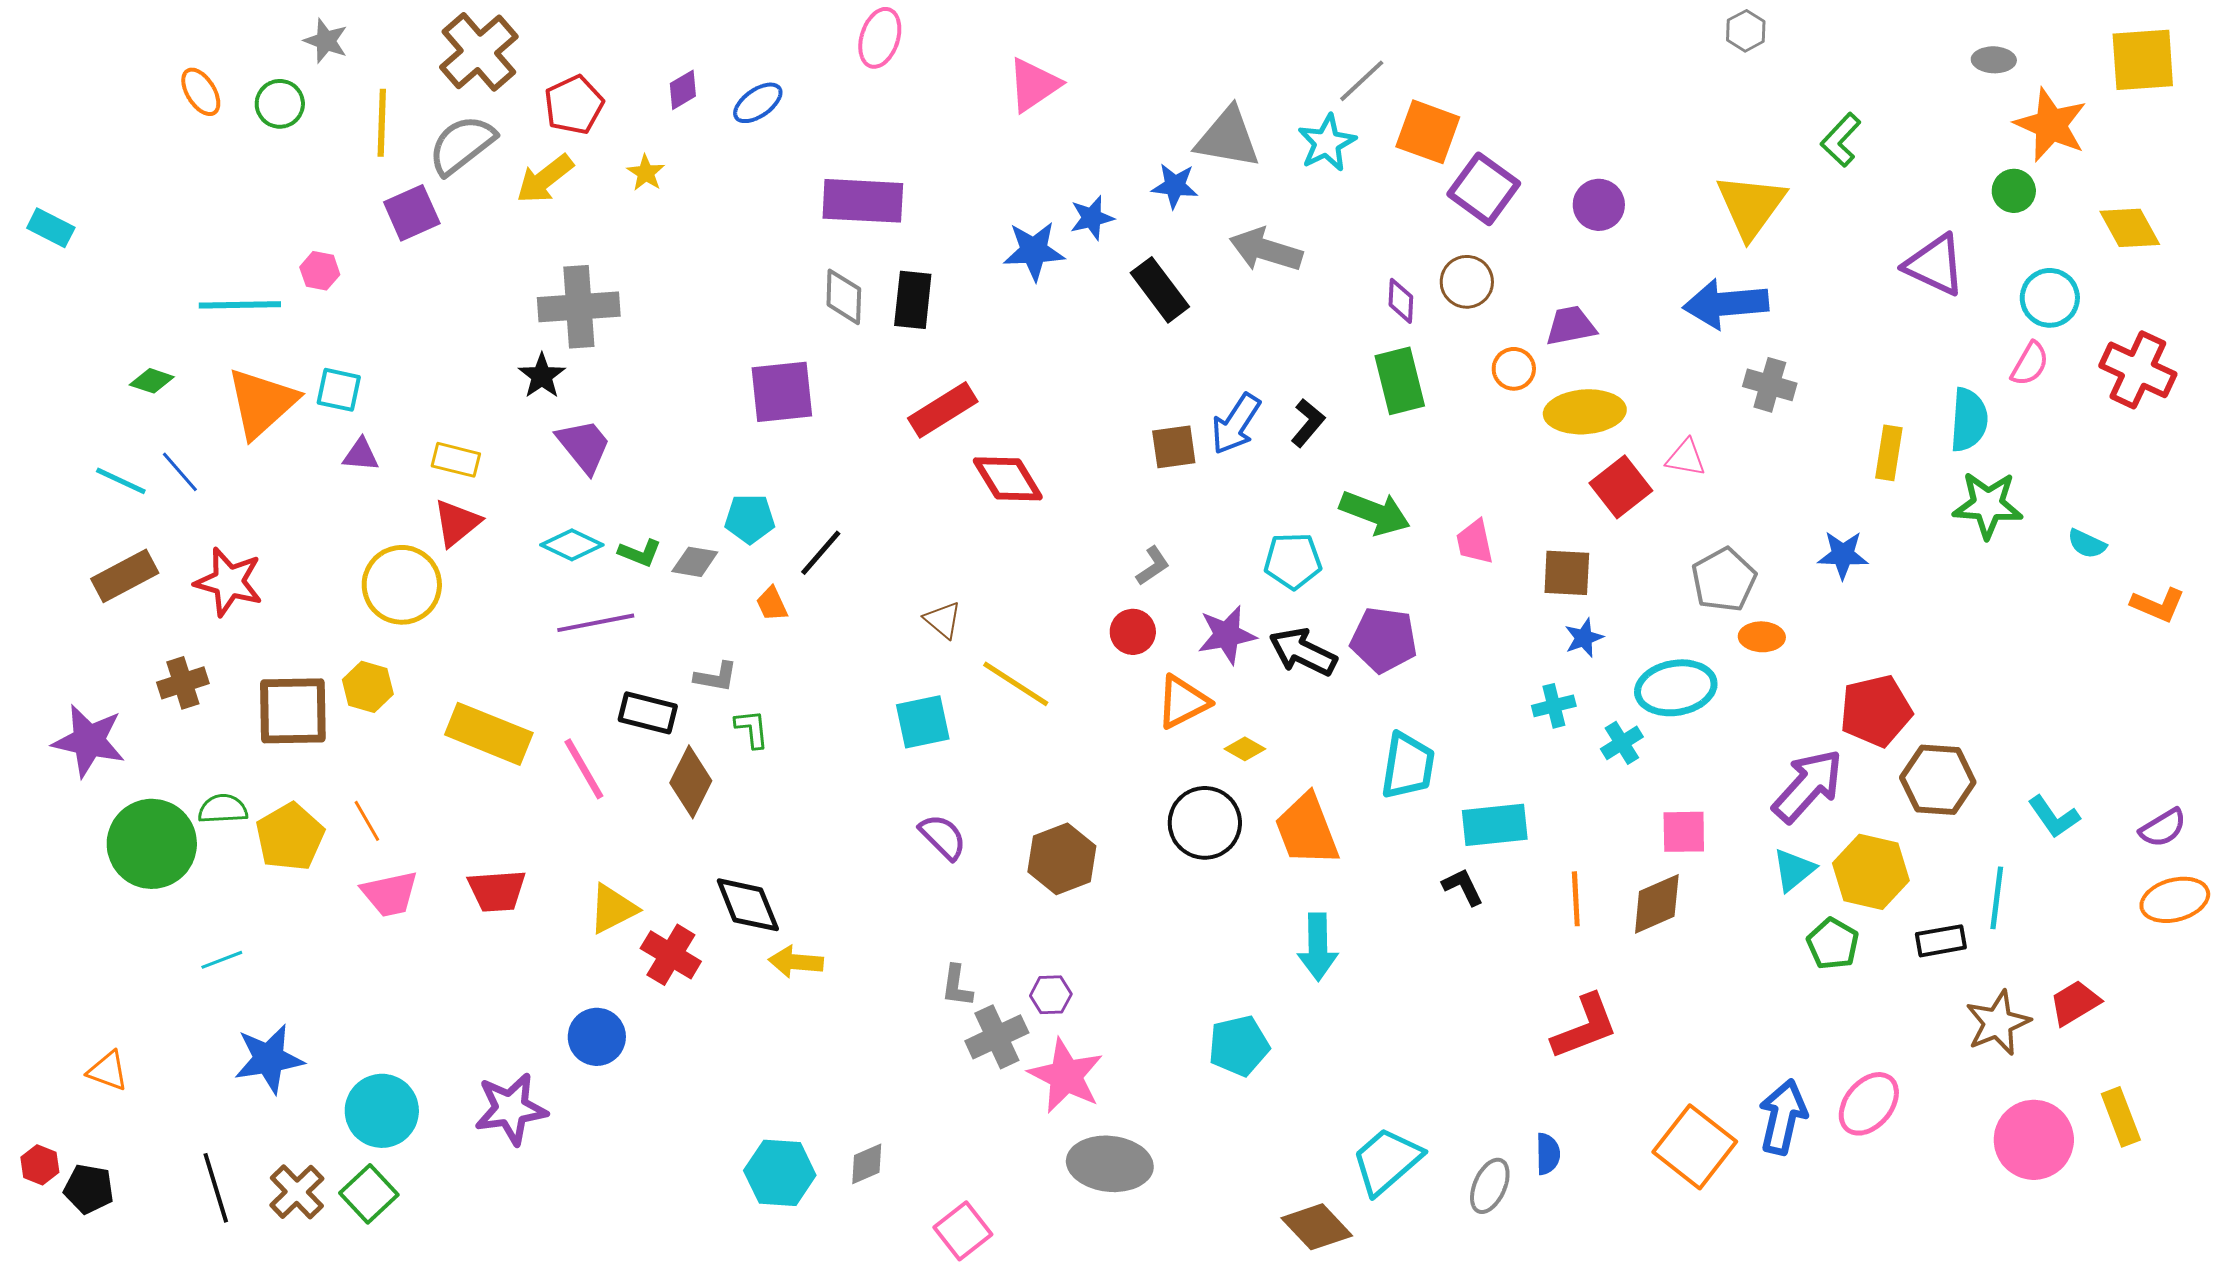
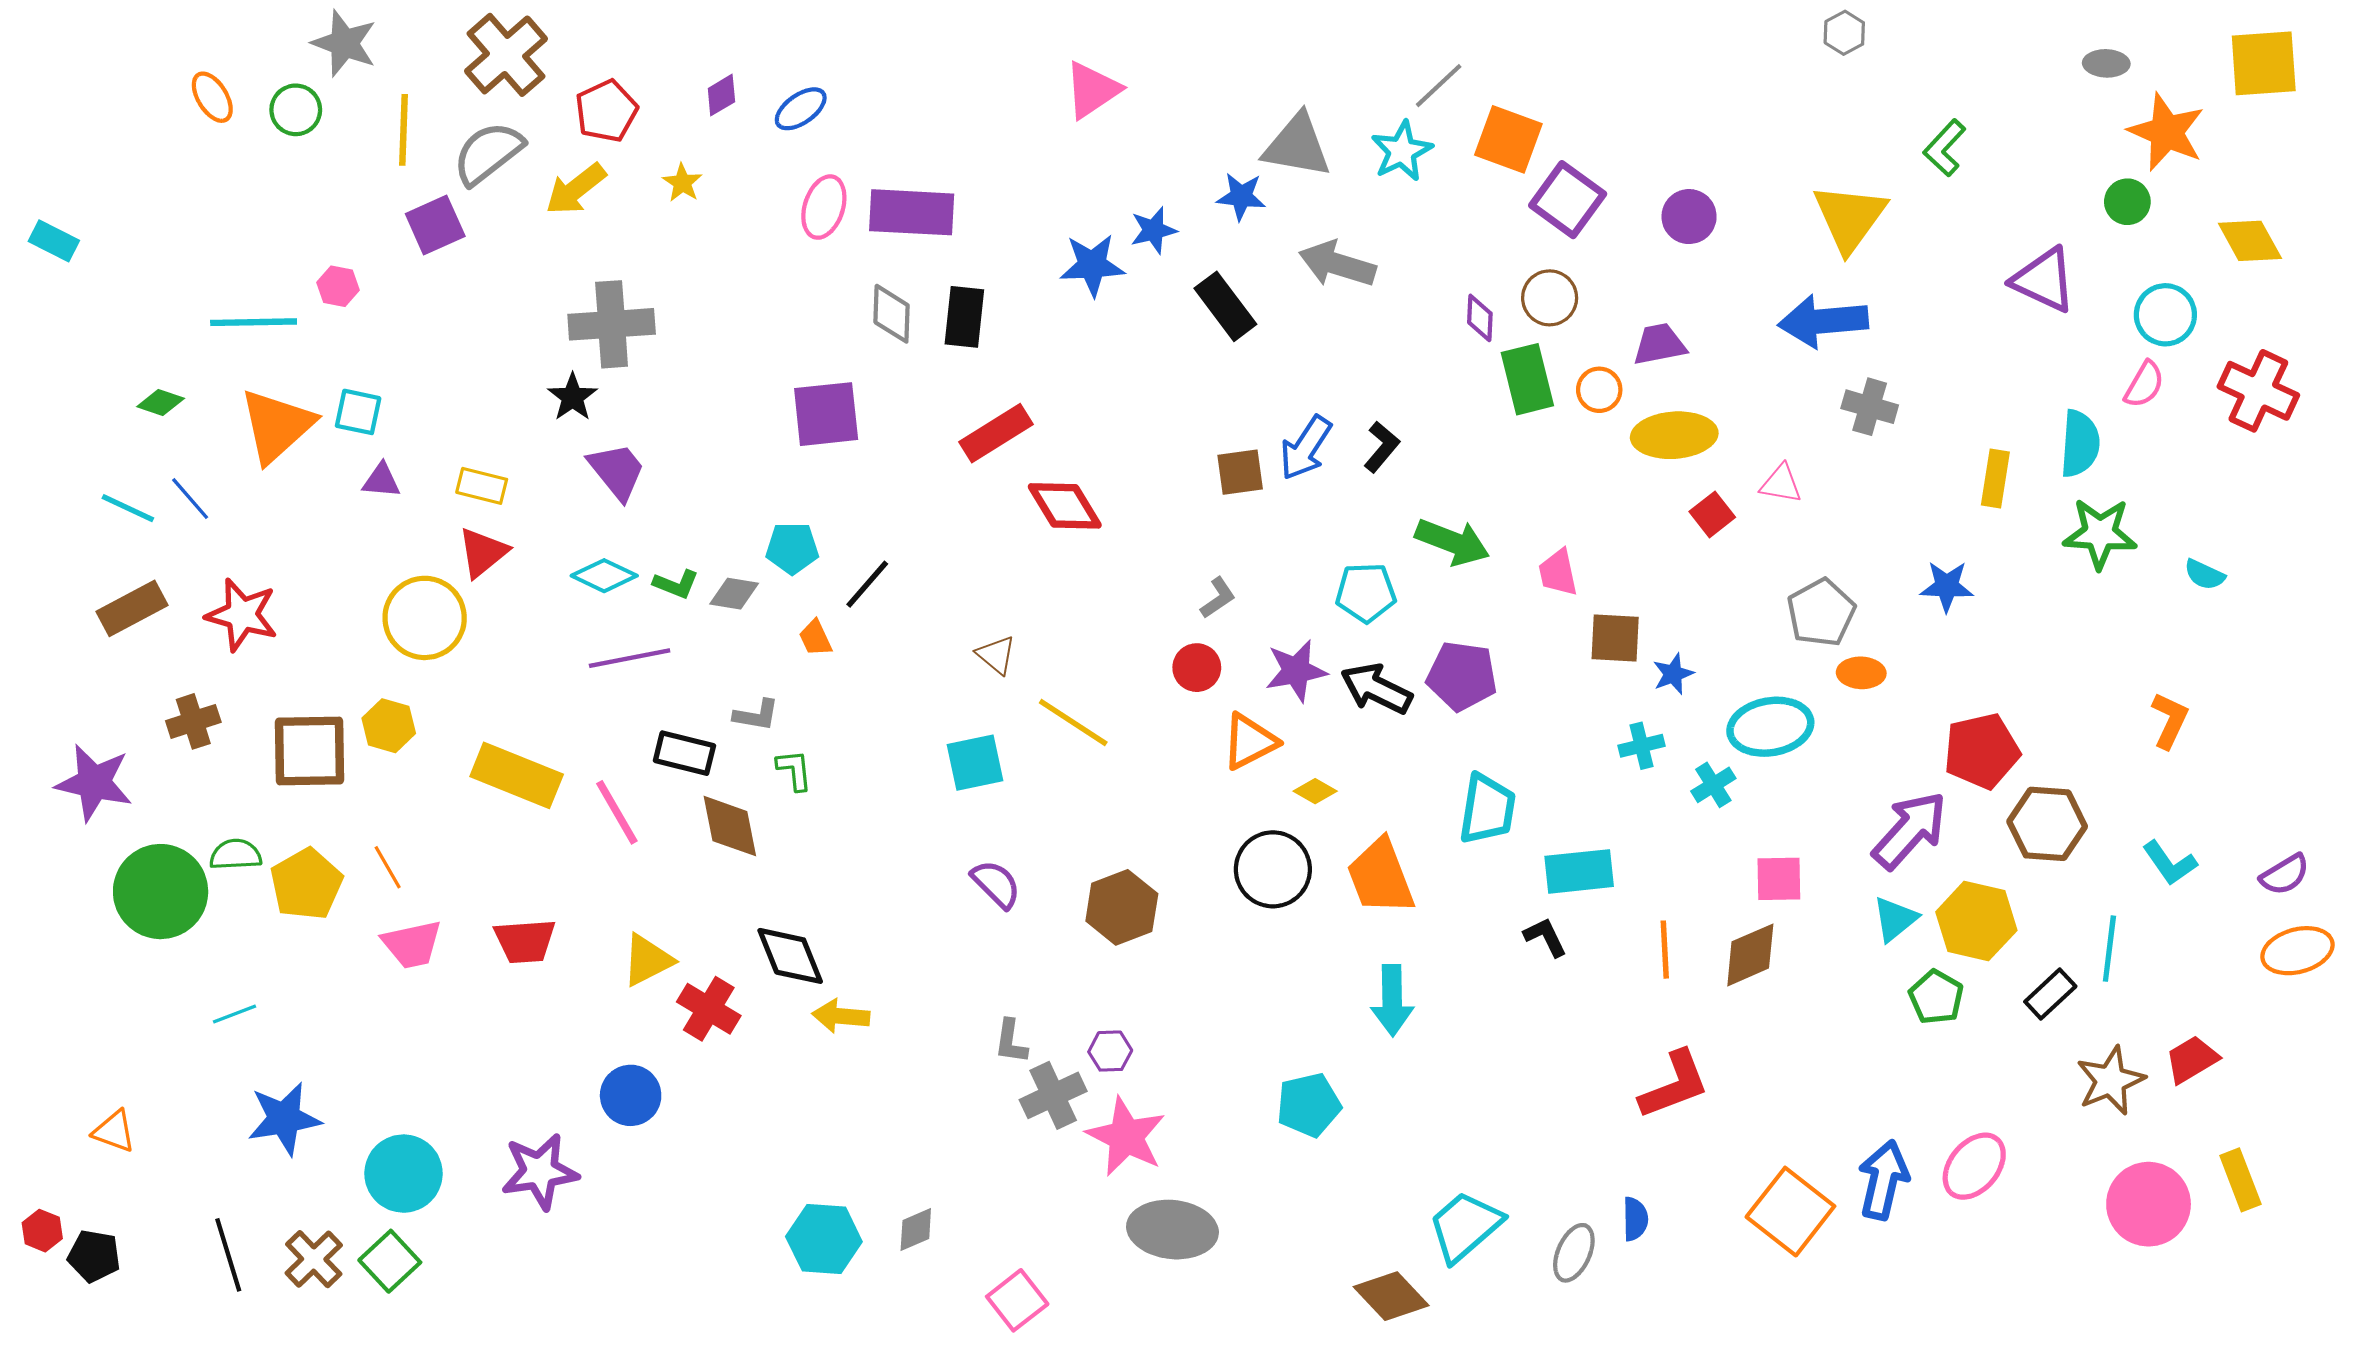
pink ellipse: (880, 38) -> (824, 207), moved
gray star: (326, 41) -> (344, 43), size x1.4
green rectangle: (1400, 381) -> (1527, 379), moved
red square: (1621, 487) -> (1712, 514), size x0.7
brown square: (1567, 573) -> (1615, 638), moved
orange L-shape: (2158, 605) -> (2170, 720), moved, turned -88
brown diamond: (691, 782) -> (730, 826), turned -38
black rectangle: (1941, 941) -> (2050, 994), turned -33

